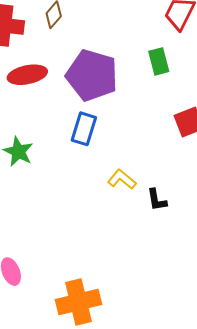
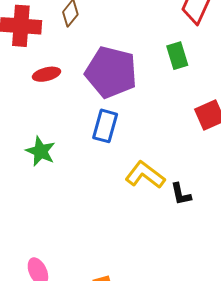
red ellipse: (27, 75) -> (46, 74), size x0.7
yellow L-shape: (122, 179) -> (145, 175), size x1.4

